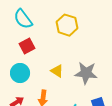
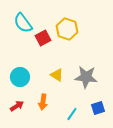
red square: (27, 46) -> (43, 38), moved

